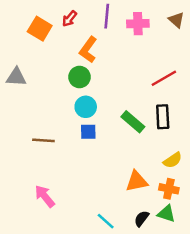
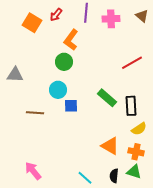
gray triangle: (16, 77) -> (15, 75), moved
cyan circle: (86, 107) -> (58, 90), moved
black rectangle: (163, 117) -> (131, 106), moved
orange triangle: (137, 181) -> (110, 146), turned 42
pink arrow: (45, 196) -> (33, 171), moved
black semicircle: (142, 219) -> (114, 176), turned -32

